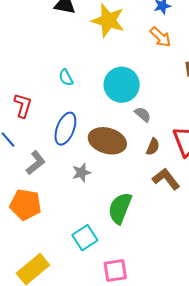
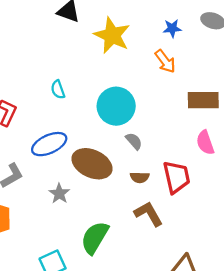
blue ellipse: (65, 129) -> (49, 144), turned 36
brown semicircle: (153, 147) -> (140, 177), turned 60
gray star: (81, 173) -> (59, 194), turned -30

